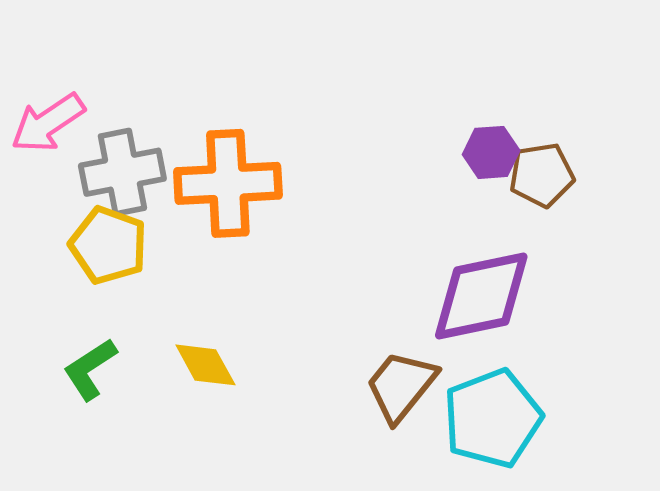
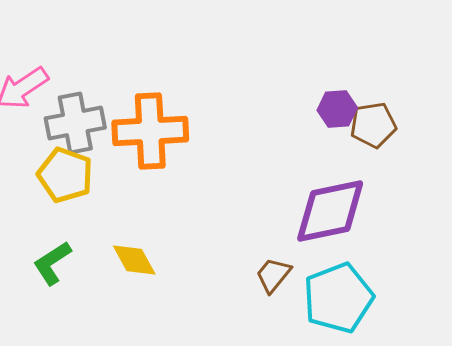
brown trapezoid: (401, 386) -> (273, 275), size x0.7

